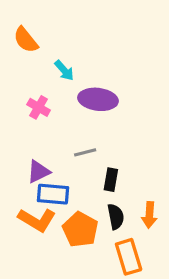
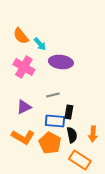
orange semicircle: (26, 40) -> (21, 36), moved
pink cross: (39, 107) -> (24, 67), size x1.5
blue rectangle: (53, 194) -> (55, 121), moved
orange rectangle: (129, 257) -> (80, 160), turned -40

